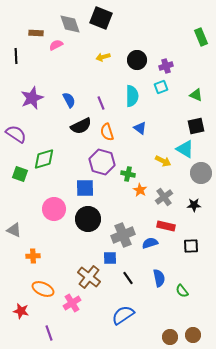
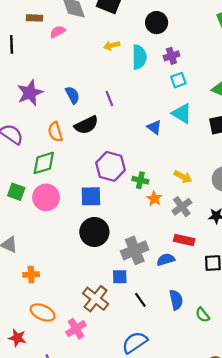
black circle: (137, 60) -> (157, 23), moved
purple cross: (166, 66) -> (171, 56), moved
cyan semicircle: (132, 96) -> (139, 57), moved
orange semicircle: (107, 132) -> (55, 132), moved
cyan triangle: (185, 149) -> (182, 113), moved
yellow arrow: (163, 161) -> (183, 177), moved
green square: (20, 174) -> (16, 192), moved
pink circle: (54, 209) -> (46, 197), moved

